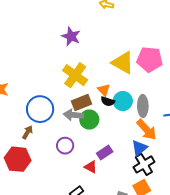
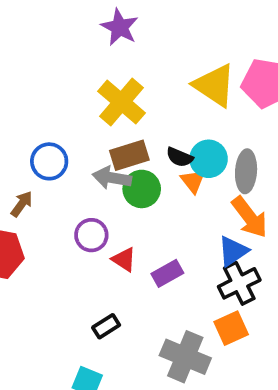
orange triangle: (104, 90) -> (193, 181), moved
blue circle: (40, 109) -> (49, 161), size x0.7
purple rectangle: (105, 153) -> (167, 273), moved
red triangle: (91, 167) -> (124, 260), moved

